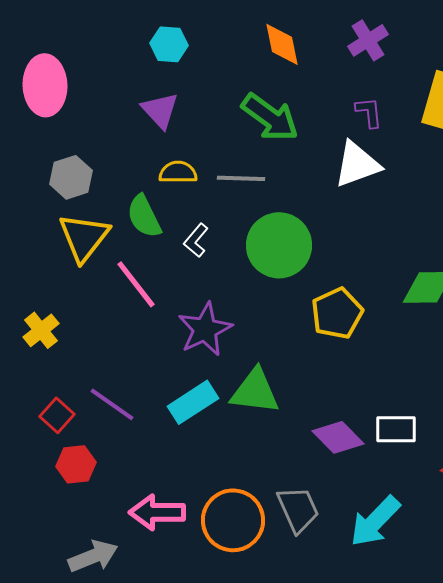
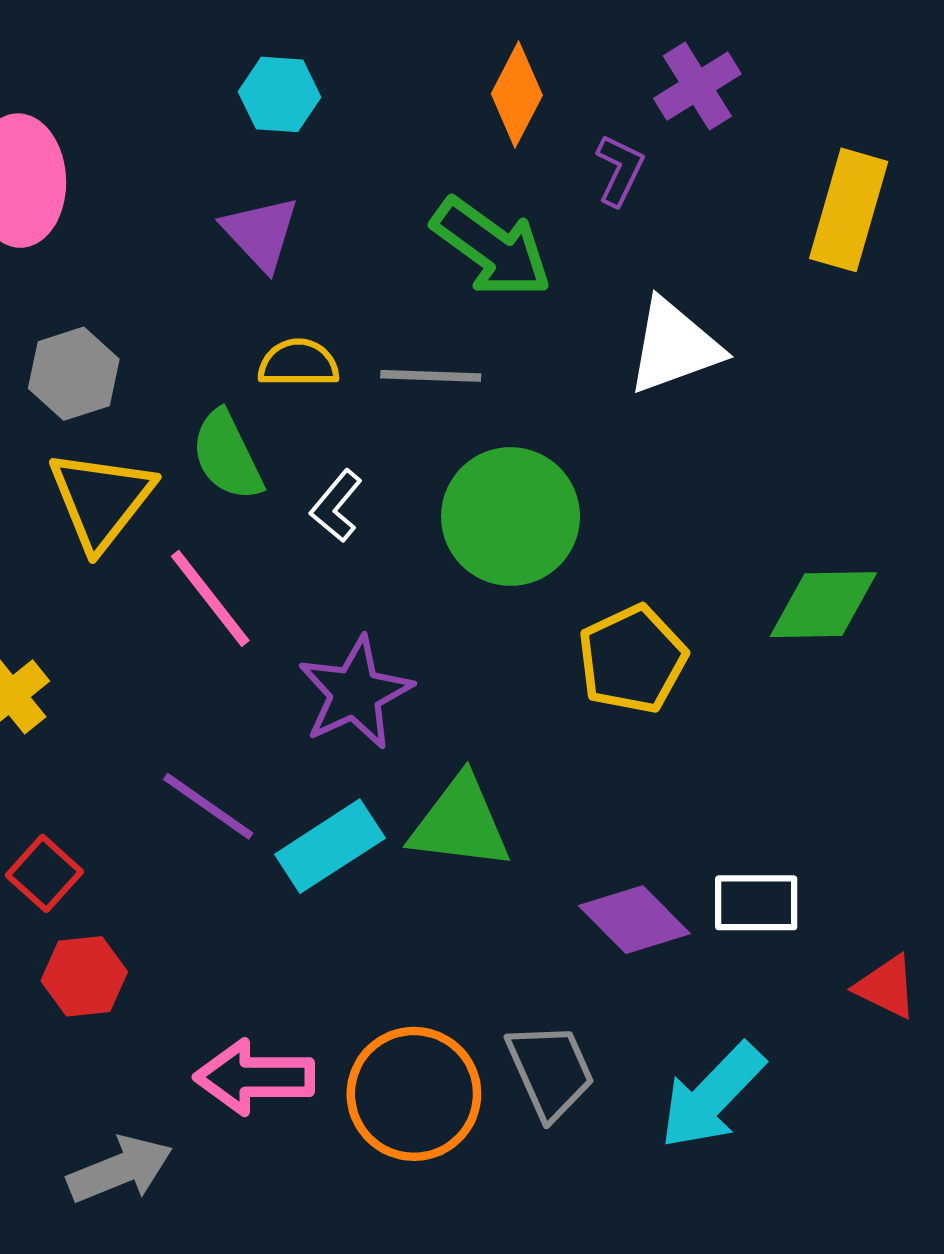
orange diamond: (282, 44) -> (517, 94), turned 39
purple L-shape: (369, 112) -> (620, 170), moved, turned 32
purple line: (112, 404) -> (208, 806), moved

